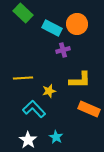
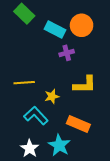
orange rectangle: (89, 109) -> (78, 124), moved
cyan star: (56, 137) -> (59, 145), size x1.5

